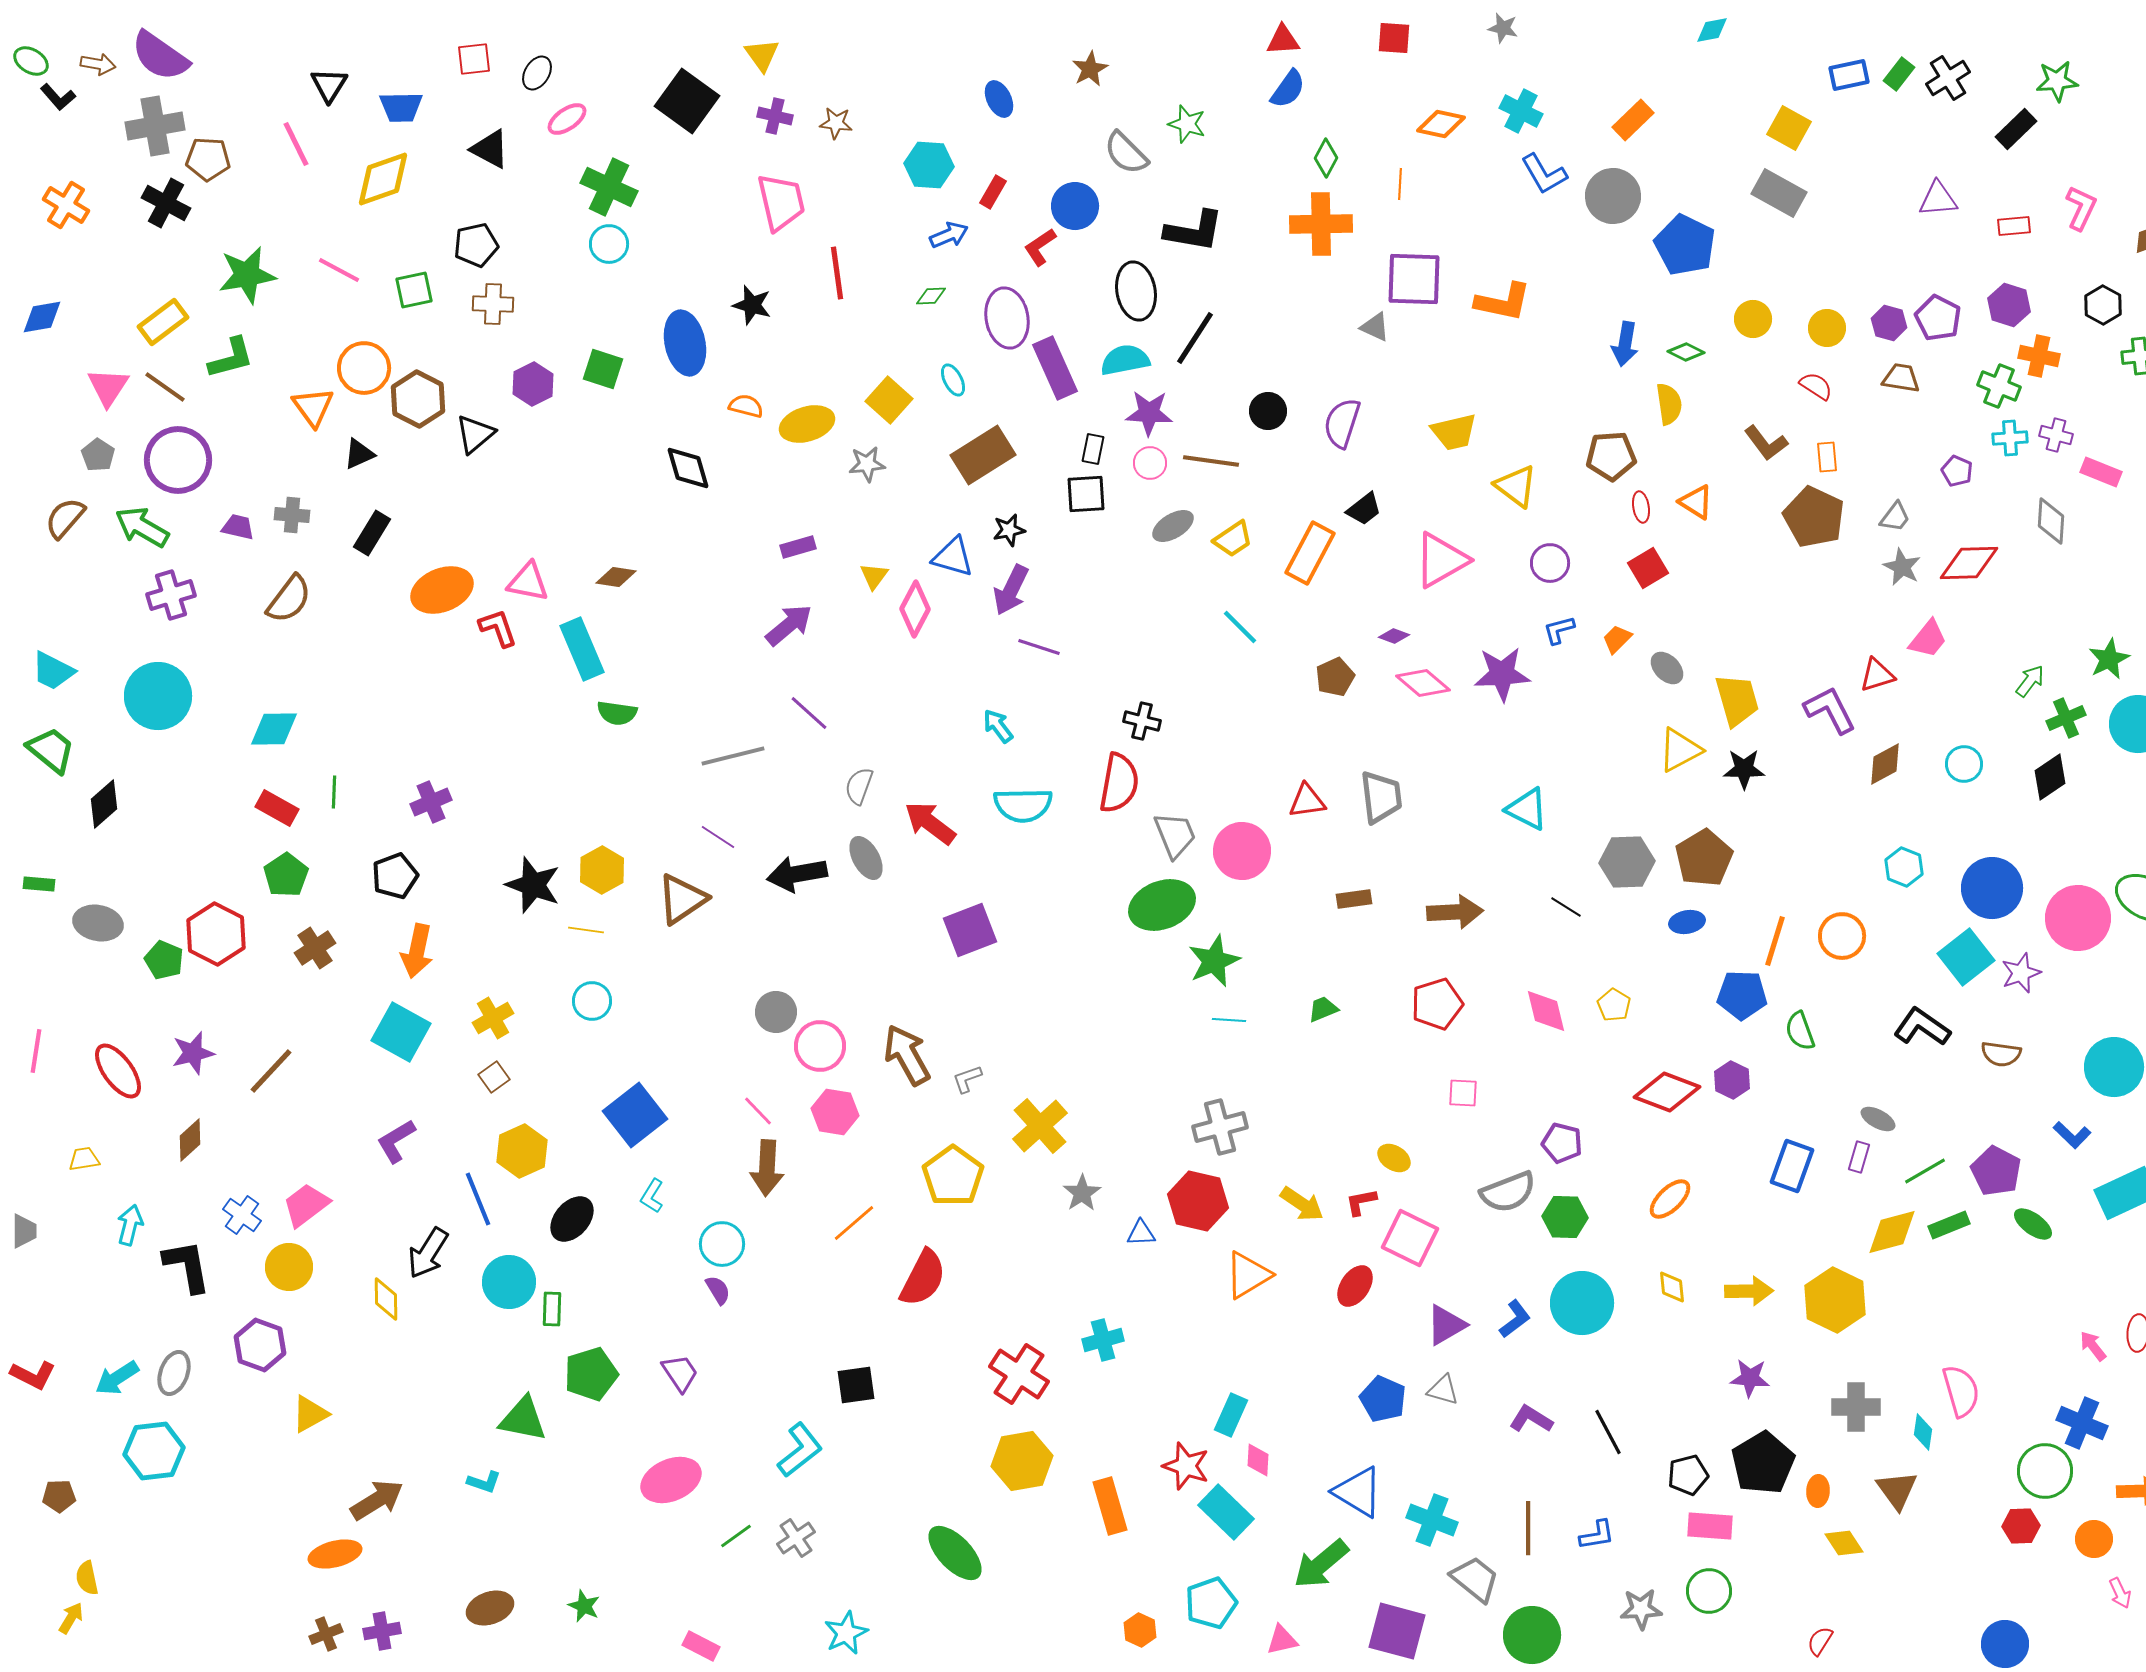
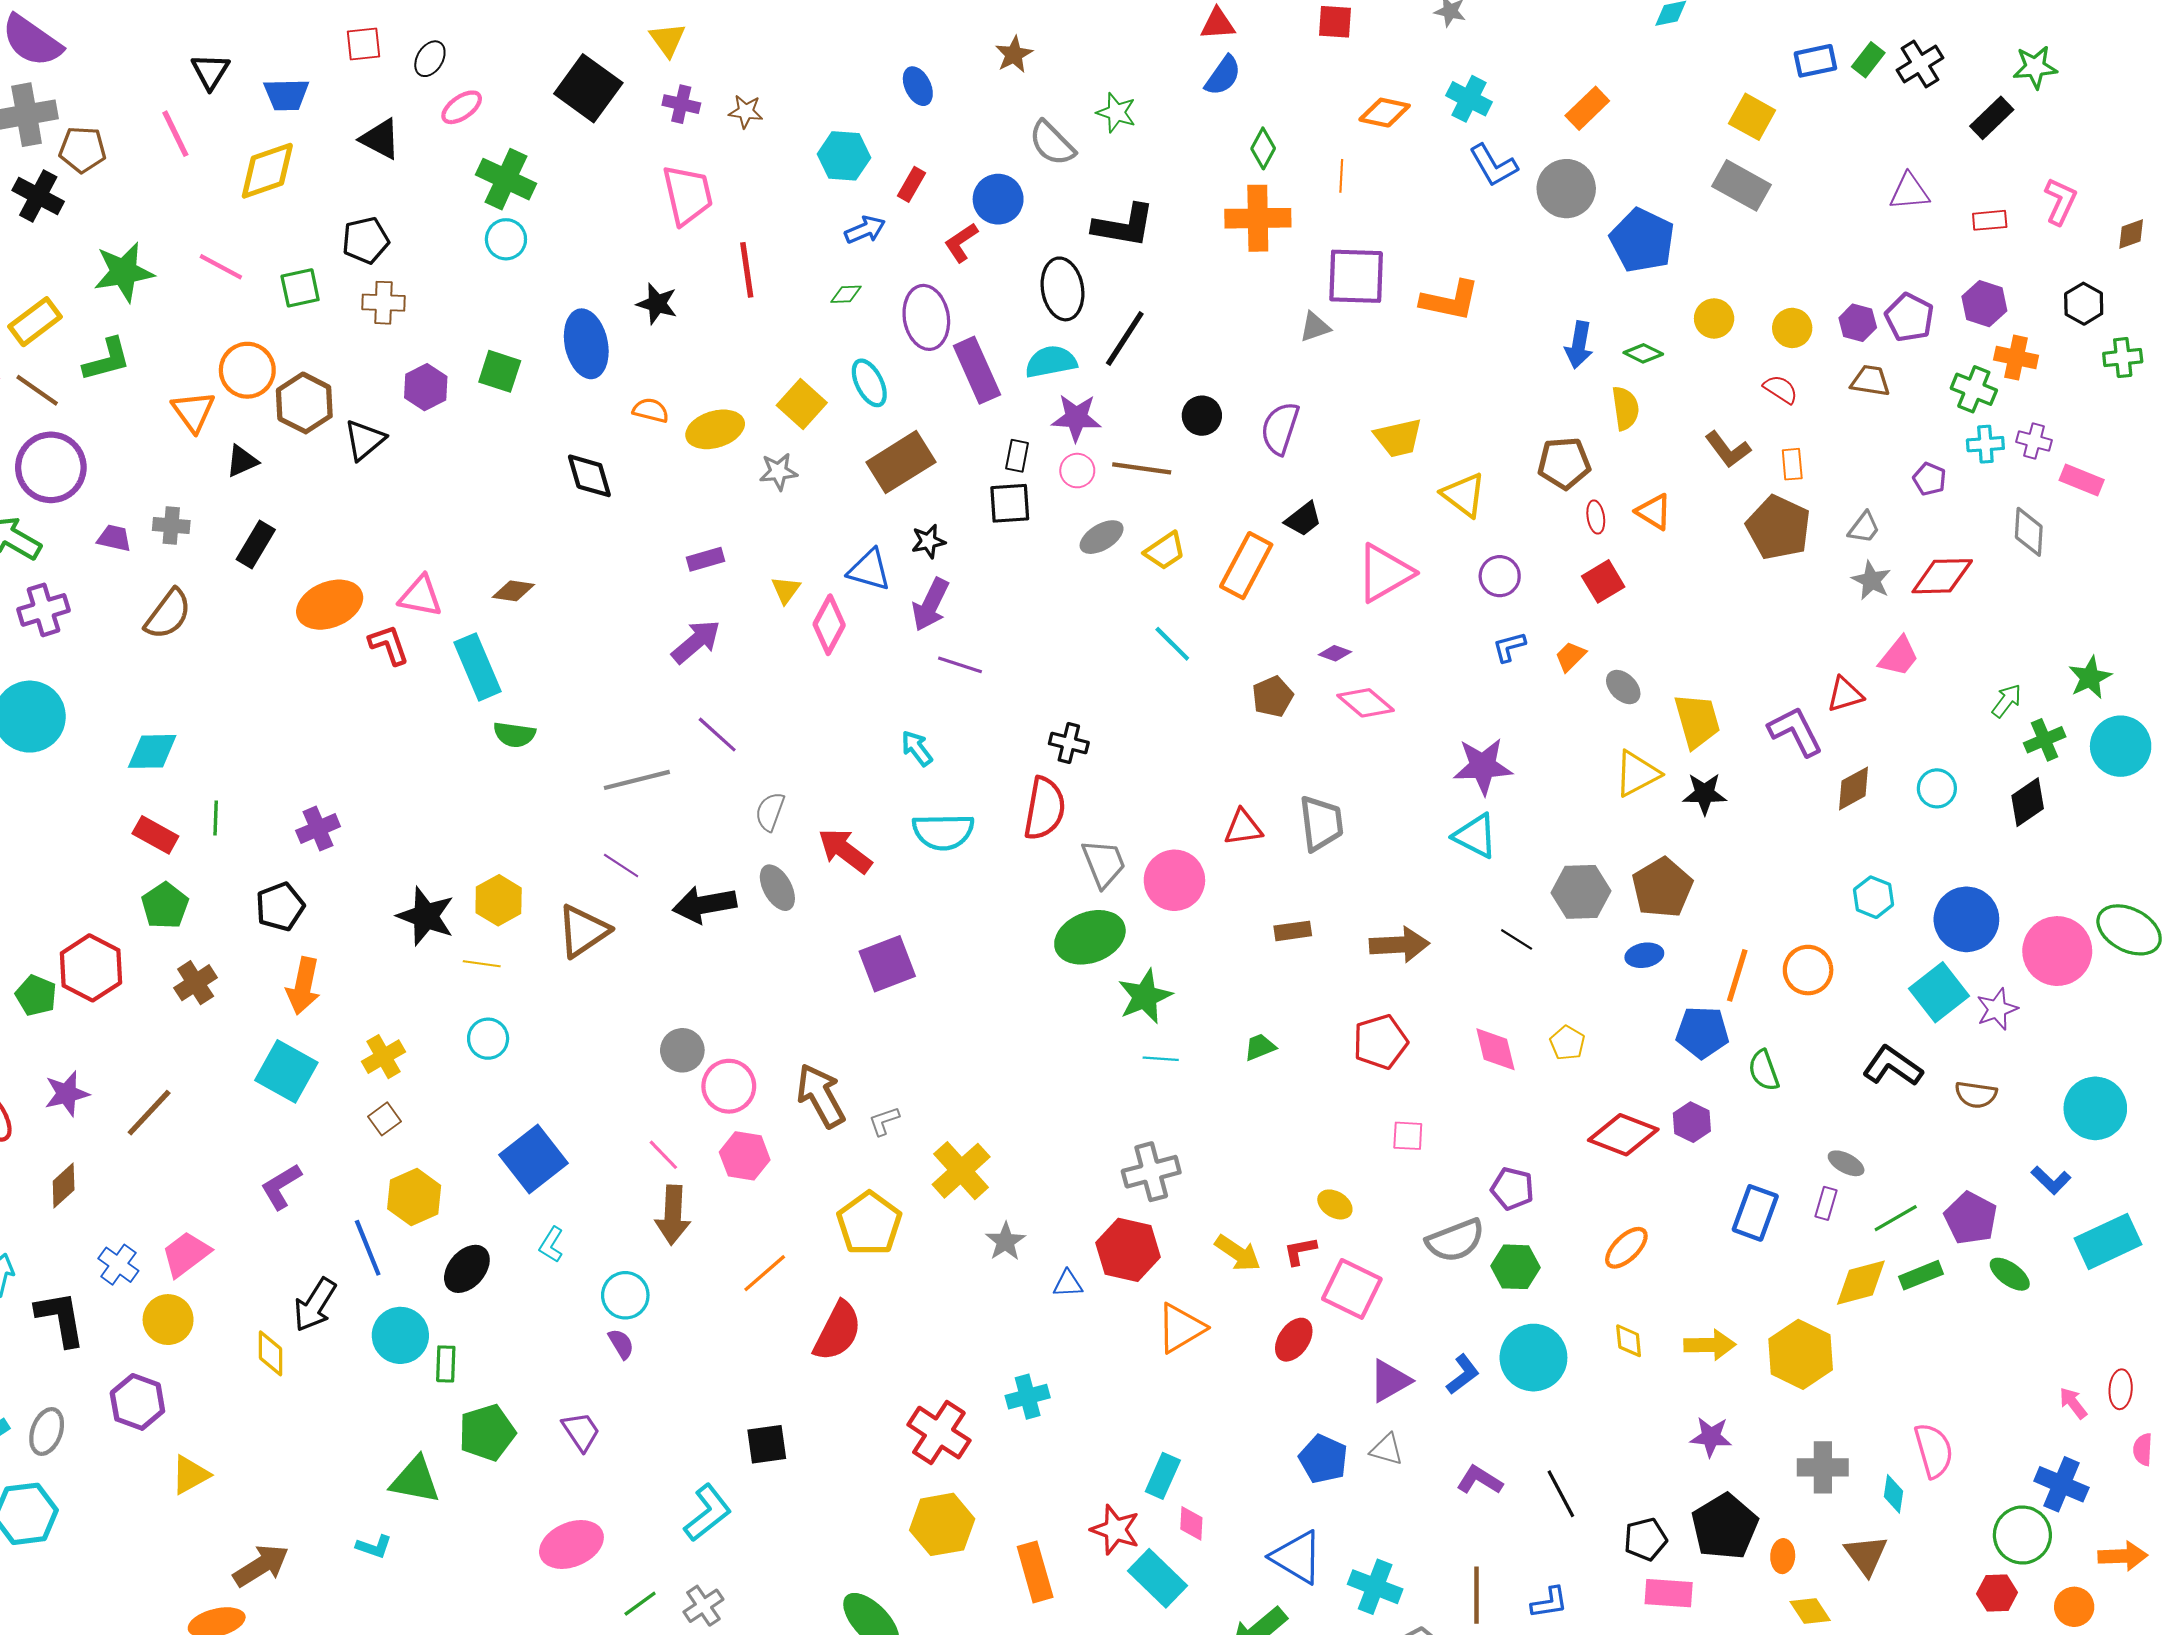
gray triangle: (1375, 327) -> (1315, 327), turned -44
cyan ellipse: (953, 380) -> (869, 383), size x1.4
purple star: (1502, 674) -> (1483, 766), moved

